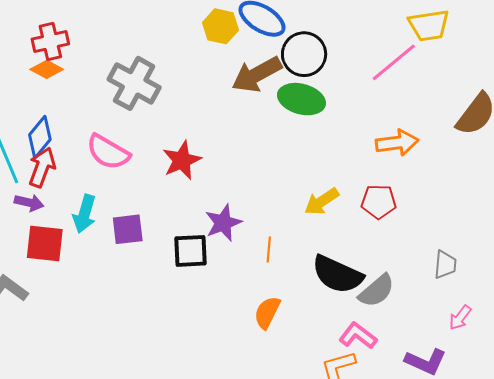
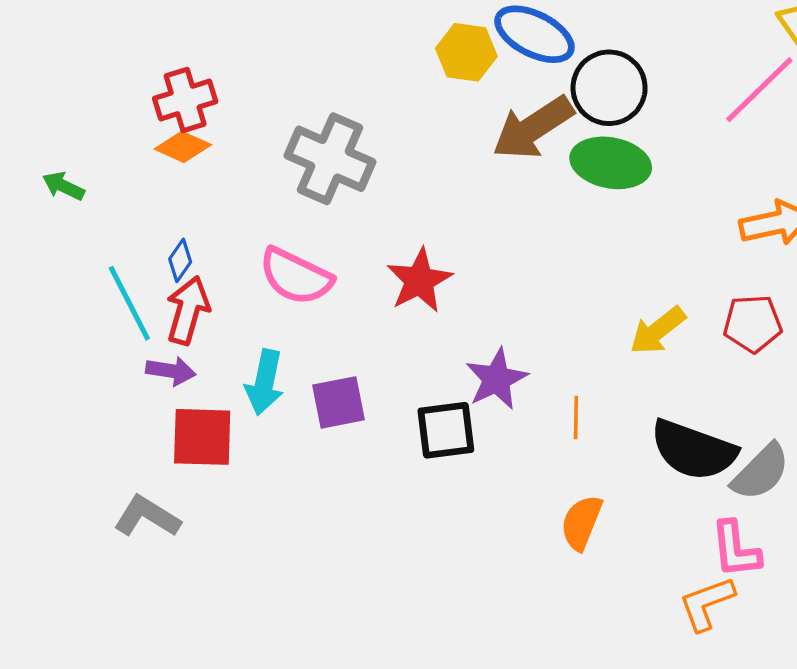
blue diamond: (40, 137) -> (180, 260), size x0.6
pink L-shape: (358, 336) -> (736, 549), turned -129

